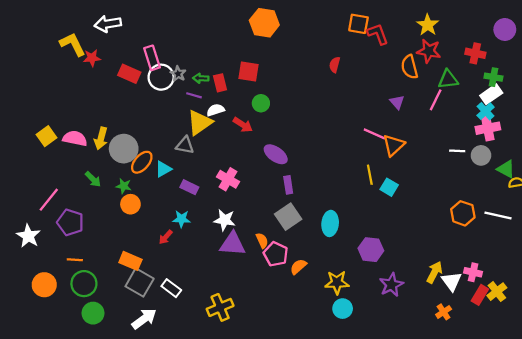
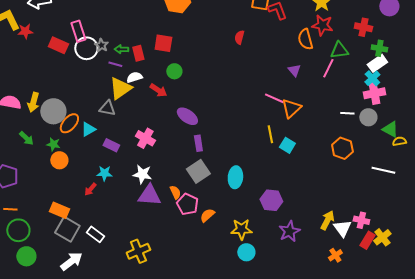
orange hexagon: (463, 213) -> (342, 148), moved

